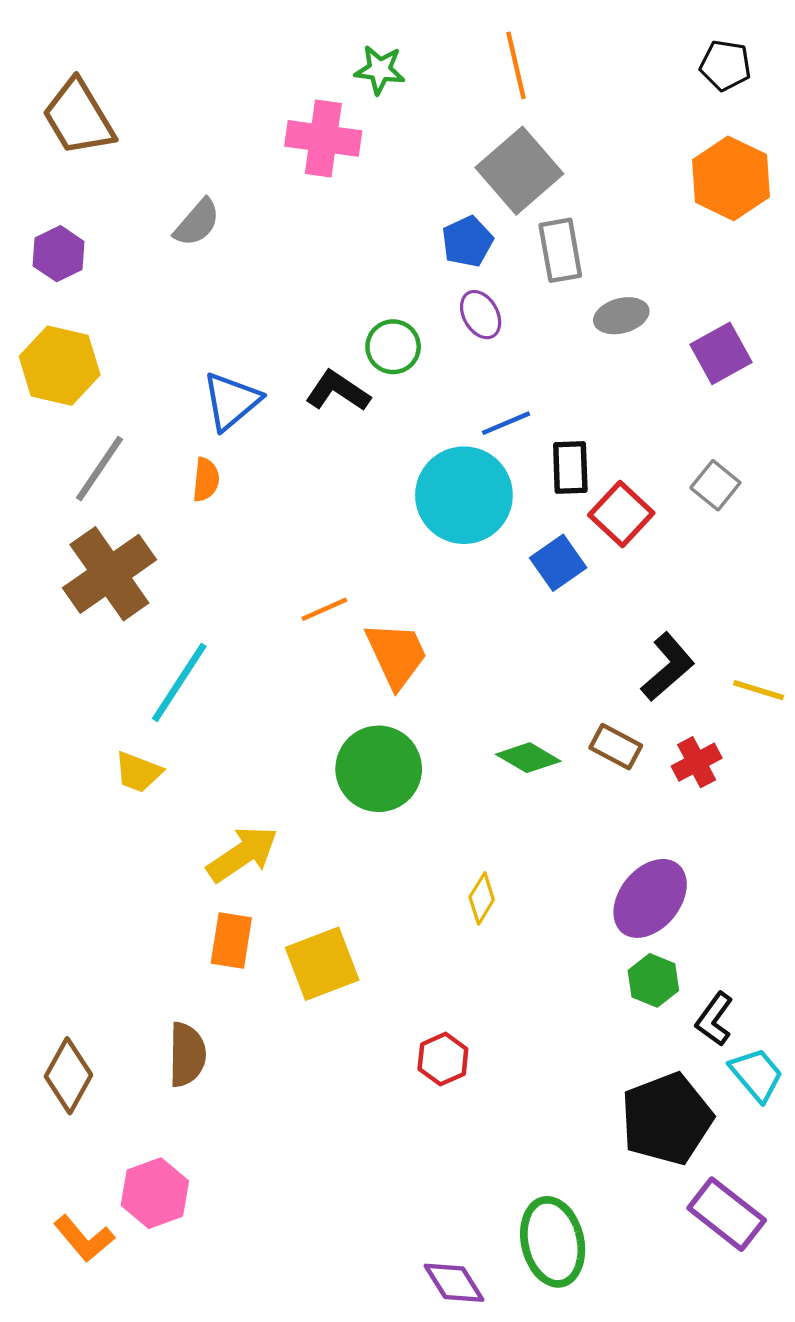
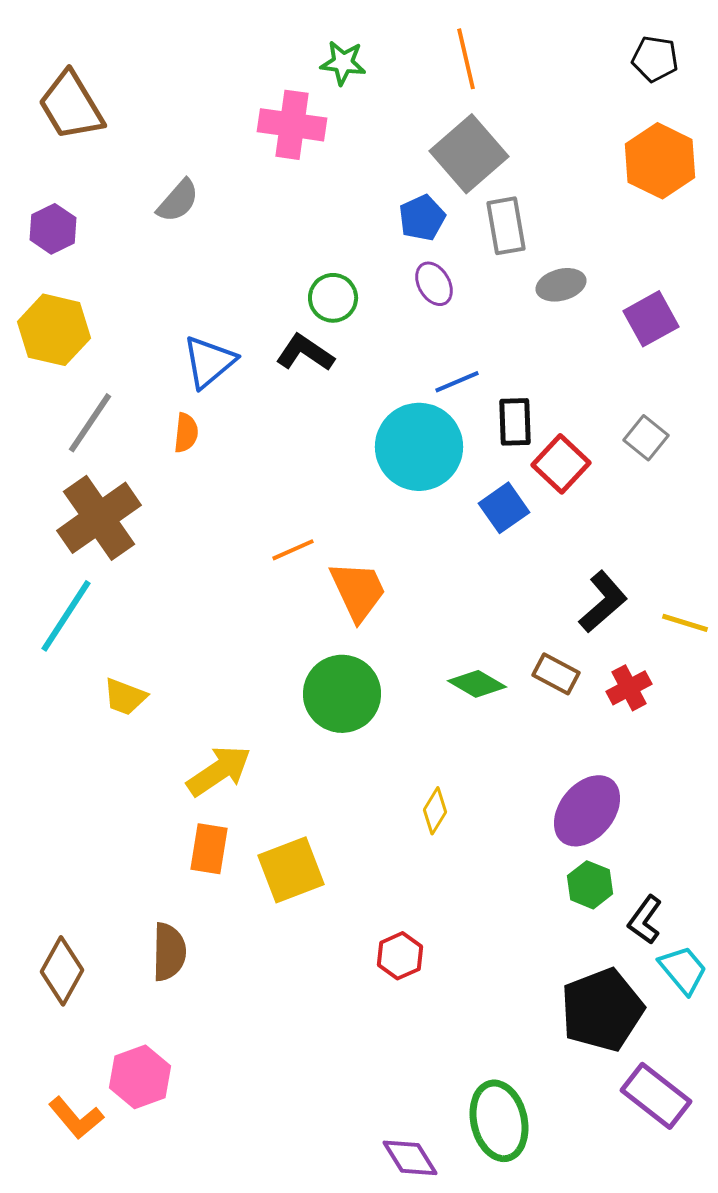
green circle: (393, 347) -> (333, 298), moved
cyan line: (179, 682) -> (66, 616), moved

